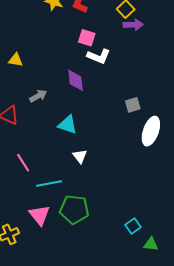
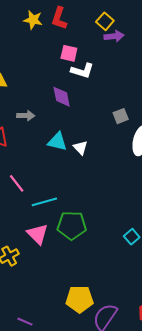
gray arrow: (38, 96) -> (26, 116), turned 36
white triangle: (80, 156) -> (80, 148), moved

